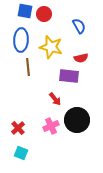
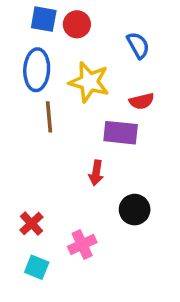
red arrow: (55, 99) -> (96, 173), turned 48
black circle: (77, 120) -> (135, 210), size x0.7
pink cross: (51, 126) -> (82, 244), moved

